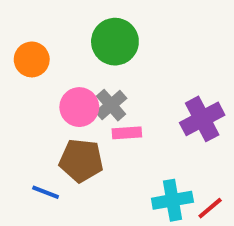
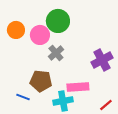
pink circle: (79, 107) -> (40, 35), moved
pink rectangle: (127, 133) -> (78, 87), moved, size x1.5
cyan cross: (172, 200) -> (63, 101), moved

